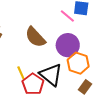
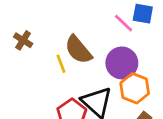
yellow line: (21, 73) -> (61, 64), moved

